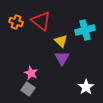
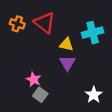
yellow triangle: (61, 41) -> (66, 45), turned -32
gray square: (28, 89) -> (40, 95), moved

